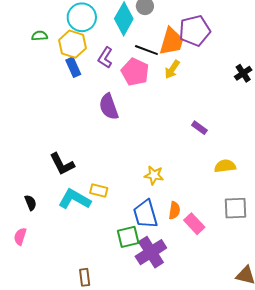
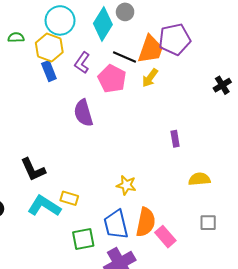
purple rectangle: (199, 128) -> (175, 139), turned 42
gray square: (235, 208) -> (208, 223), size x0.7
orange semicircle: (174, 210) -> (146, 222), size x1.6
green square: (128, 237) -> (83, 239), moved

